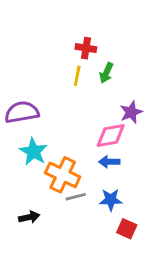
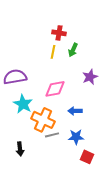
pink diamond: (111, 136) -> (55, 89), moved
black arrow: (29, 217) -> (20, 149), turned 96

